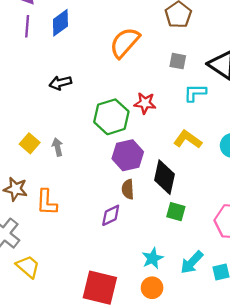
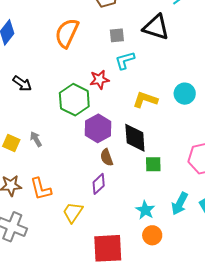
black arrow: (60, 83) -> (22, 84), turned -114
cyan L-shape: (195, 93) -> (125, 60), moved
yellow trapezoid: (28, 267) -> (73, 212), moved, turned -80

